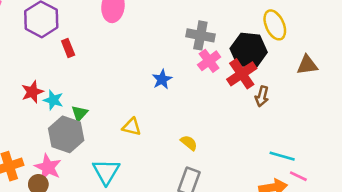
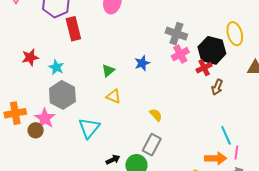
red rectangle: (68, 48) -> (73, 29), size x1.6
red cross: (242, 74) -> (204, 68), size x0.7
red star: (32, 92) -> (30, 57), moved
green triangle: (80, 113) -> (108, 71), moved
cyan line: (282, 156) -> (226, 135), turned 42
pink line: (298, 176) -> (236, 152), turned 64

